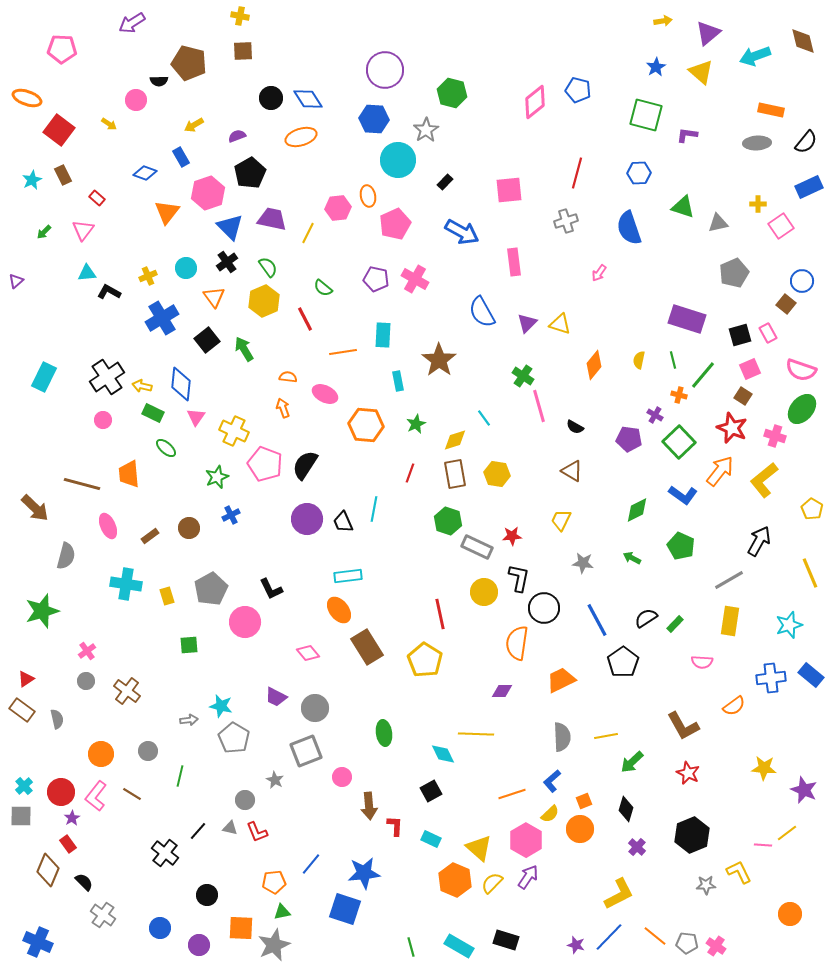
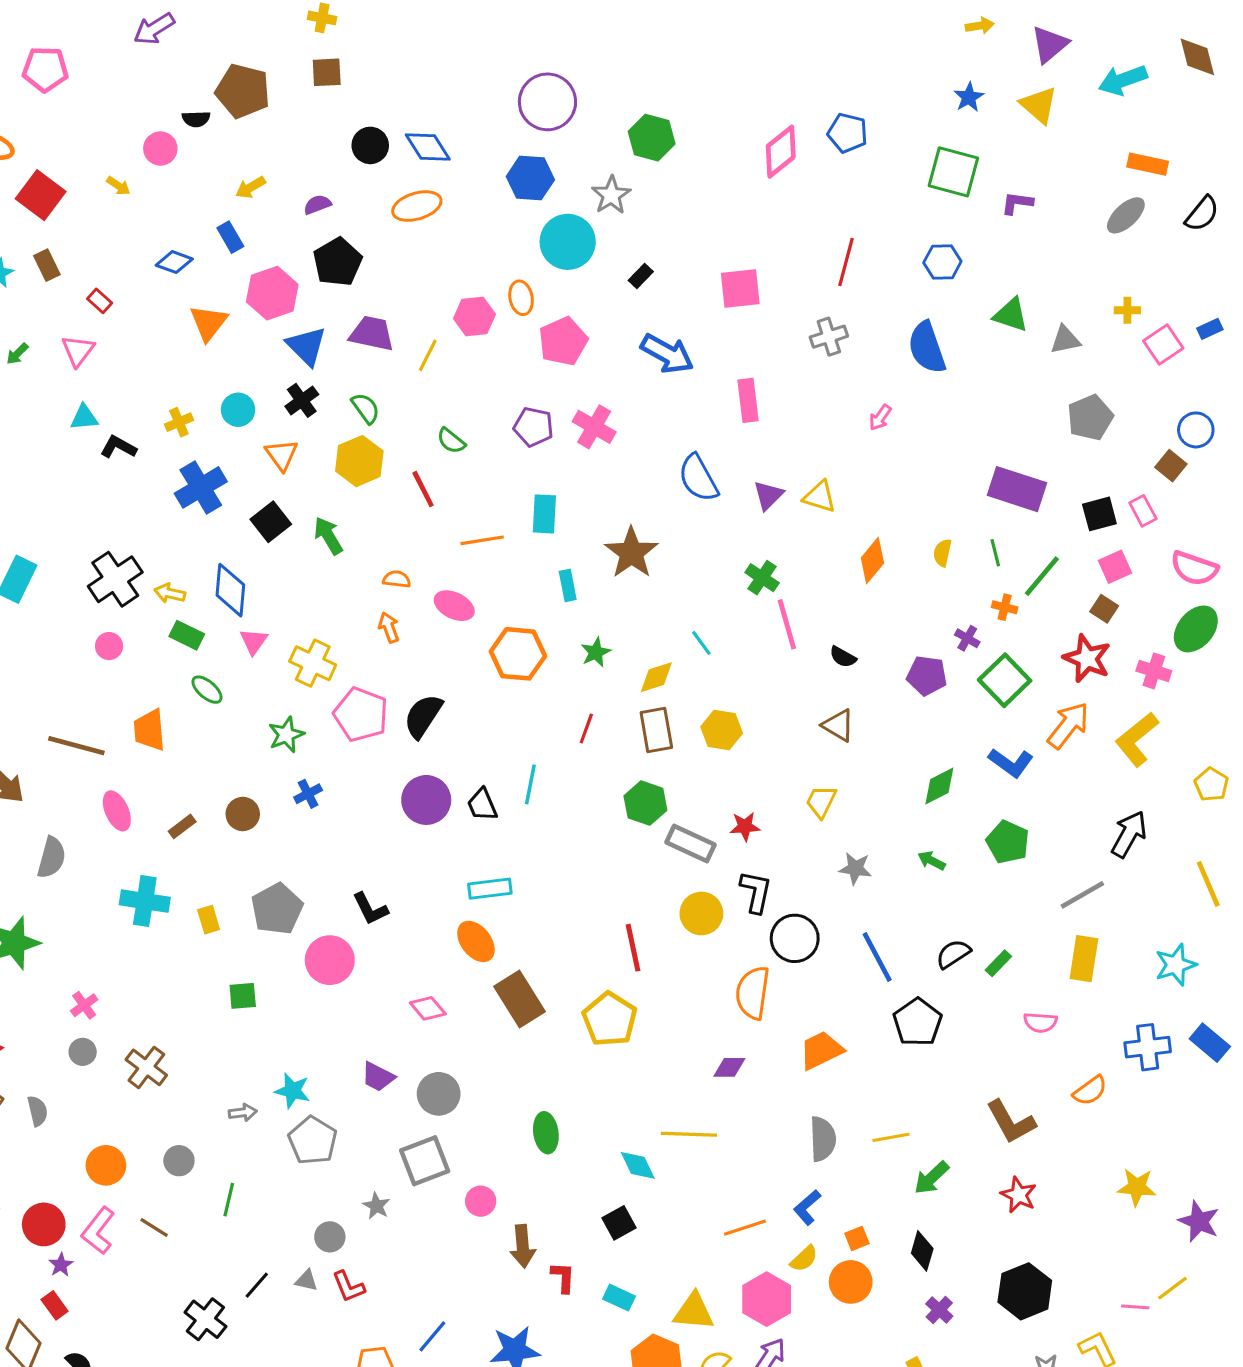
gray ellipse: (757, 143) -> (1126, 215), turned -40
blue rectangle: (809, 187) -> (1210, 329), moved, size x0.6
yellow triangle: (479, 848) -> (694, 1312), turned -36

